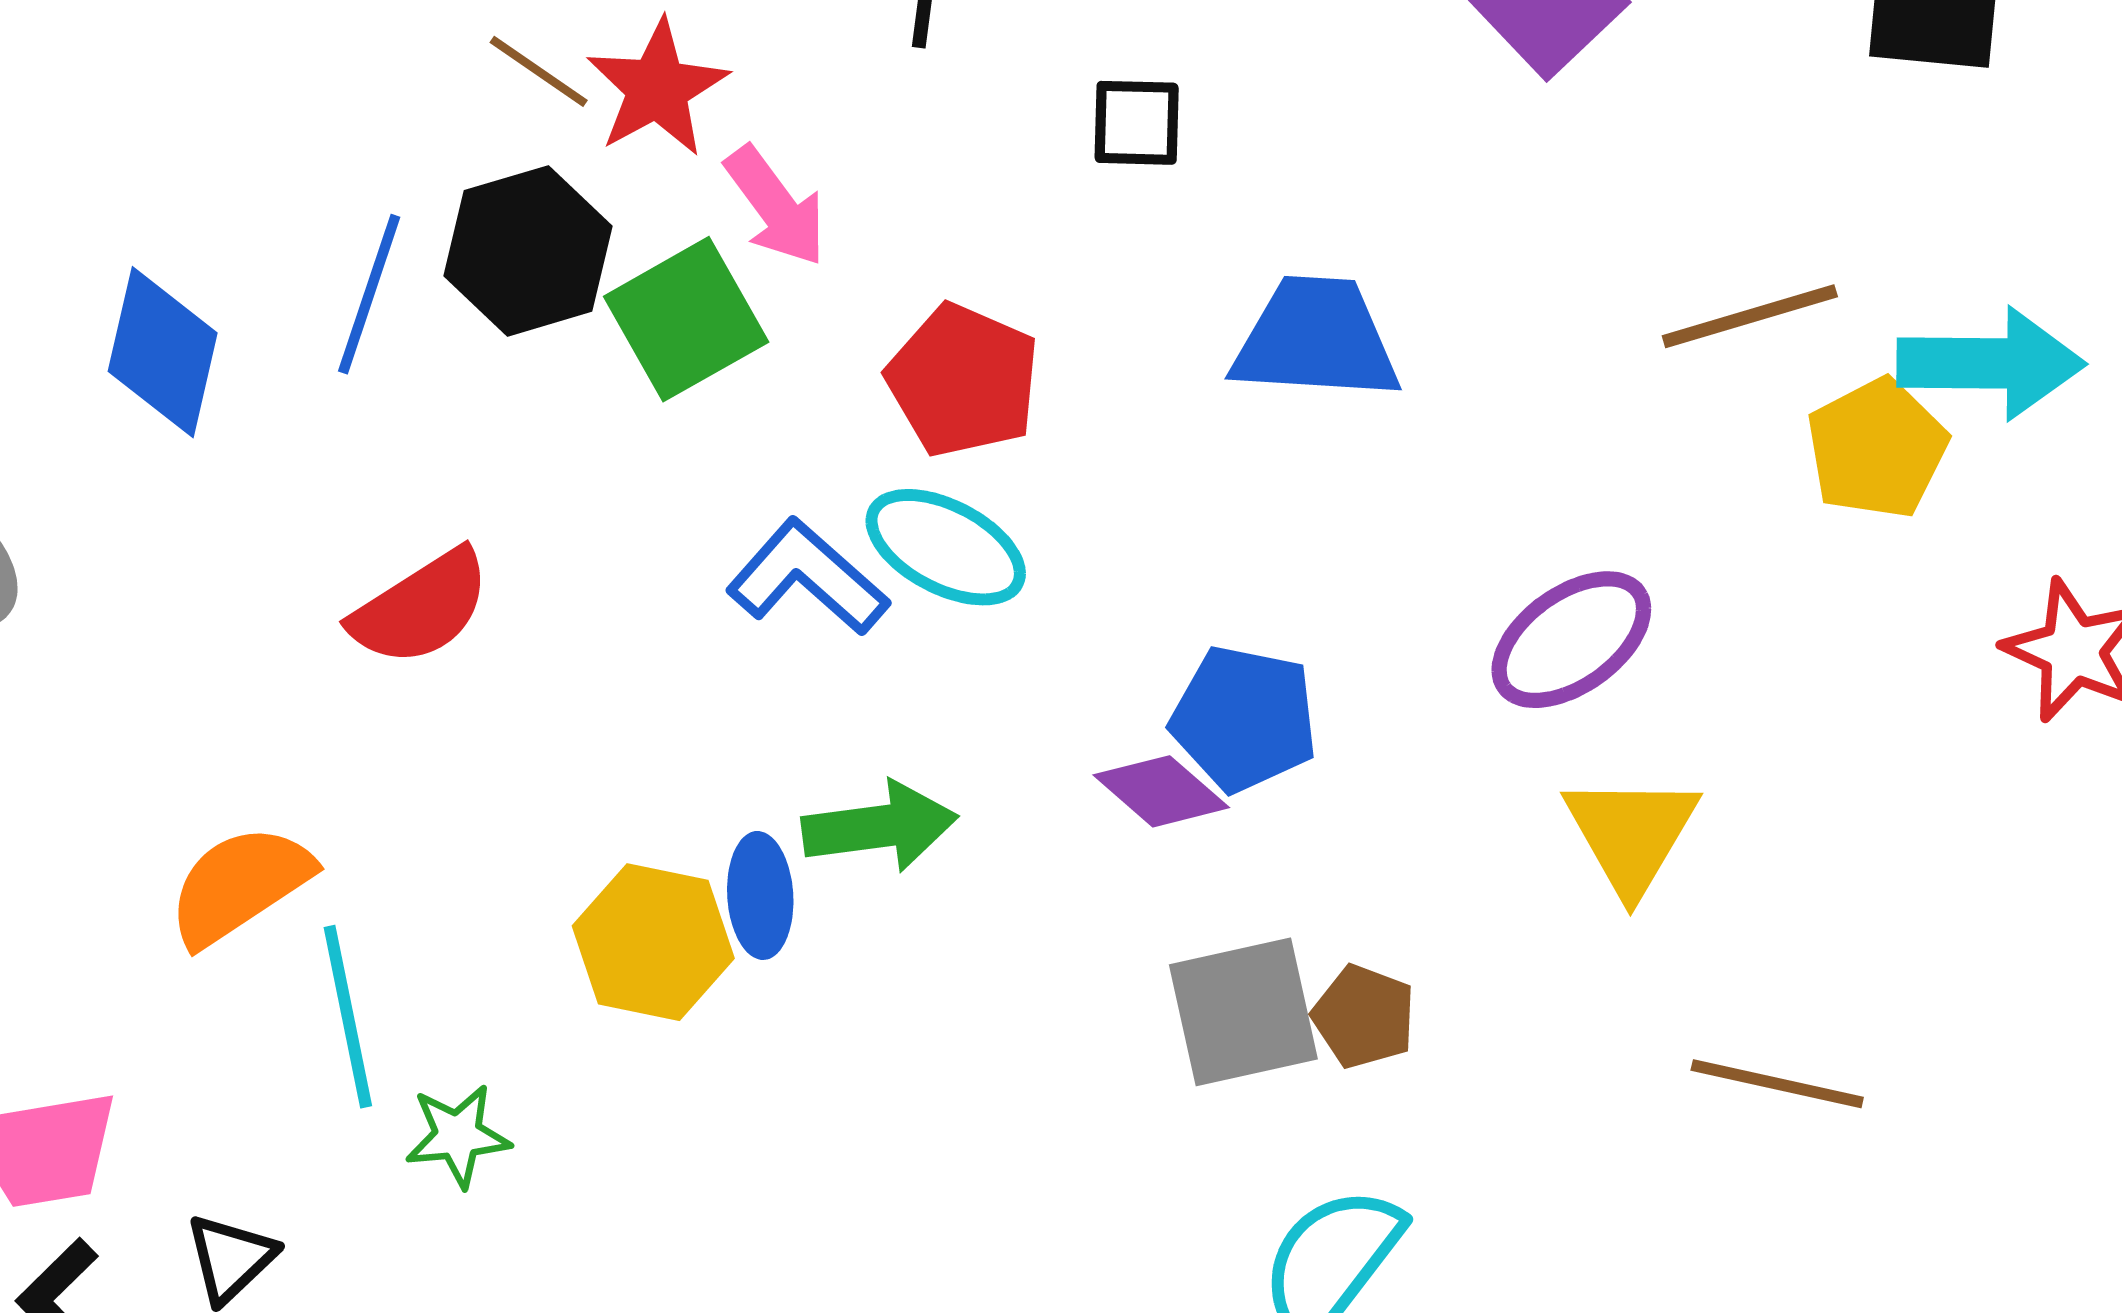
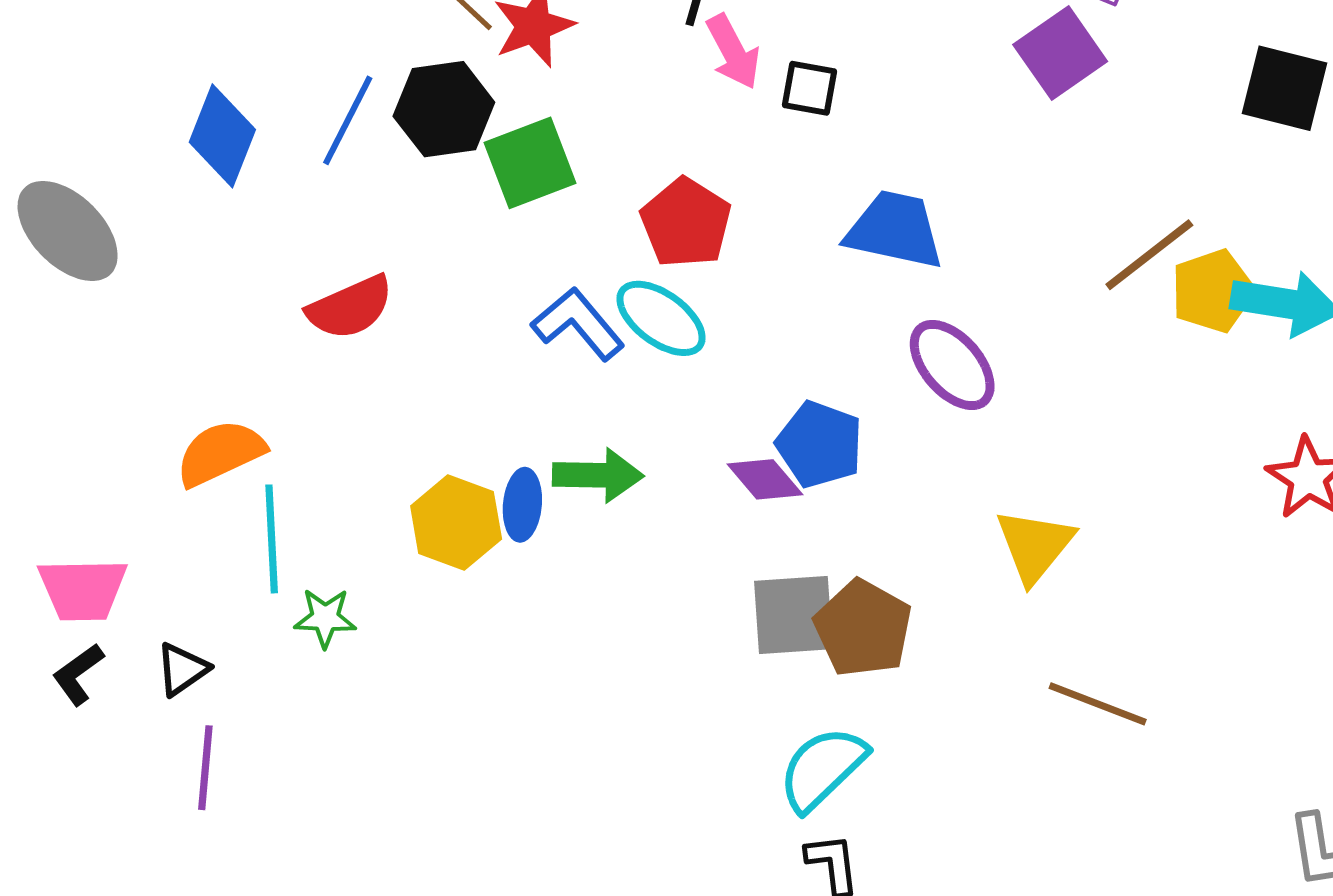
pink arrow: (776, 206) -> (733, 52), moved
brown line: (1750, 316) -> (1149, 255), turned -30
yellow pentagon: (1877, 449) -> (1213, 291), moved
purple ellipse: (1571, 640) -> (952, 365), moved, turned 76
brown pentagon: (1364, 1016) -> (863, 628), size x1.6

